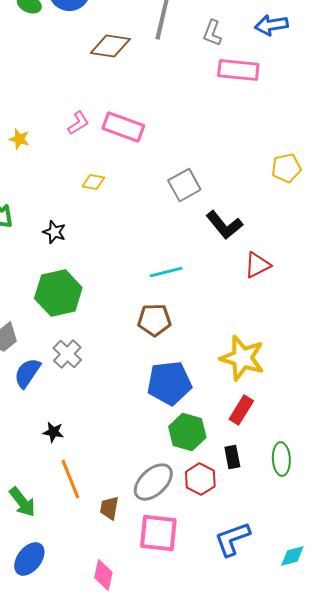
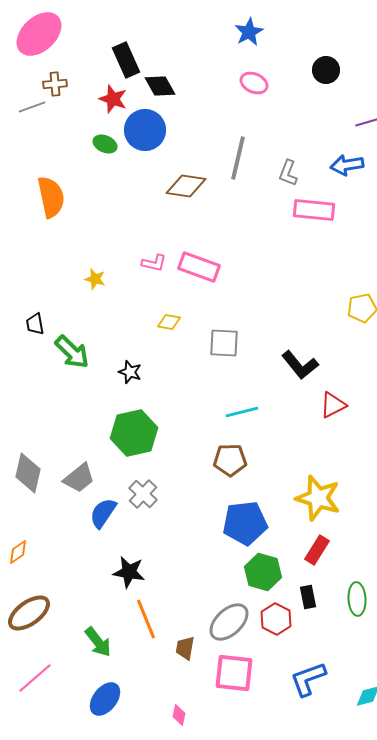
pink L-shape: (78, 123) -> (154, 263), turned 45
gray square: (184, 185) -> (224, 343), moved, turned 32
black star: (53, 432) -> (129, 572), size x1.5
pink diamond: (103, 575) -> (179, 715), size x0.7

